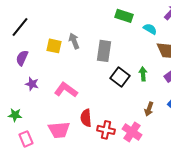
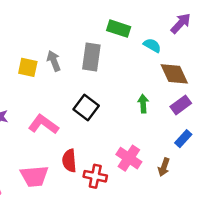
gray rectangle: (104, 51) -> (91, 57), moved
black square: (120, 77) -> (86, 108), moved
brown arrow: (149, 109) -> (164, 167), moved
pink cross: (132, 132) -> (129, 158), moved

